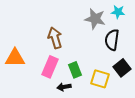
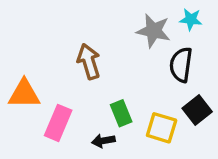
pink rectangle: (50, 67) -> (58, 123), moved

